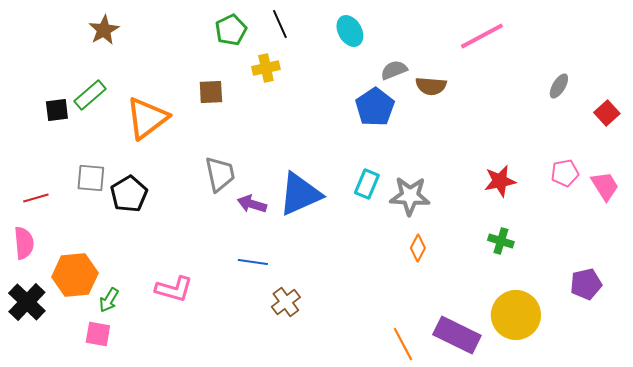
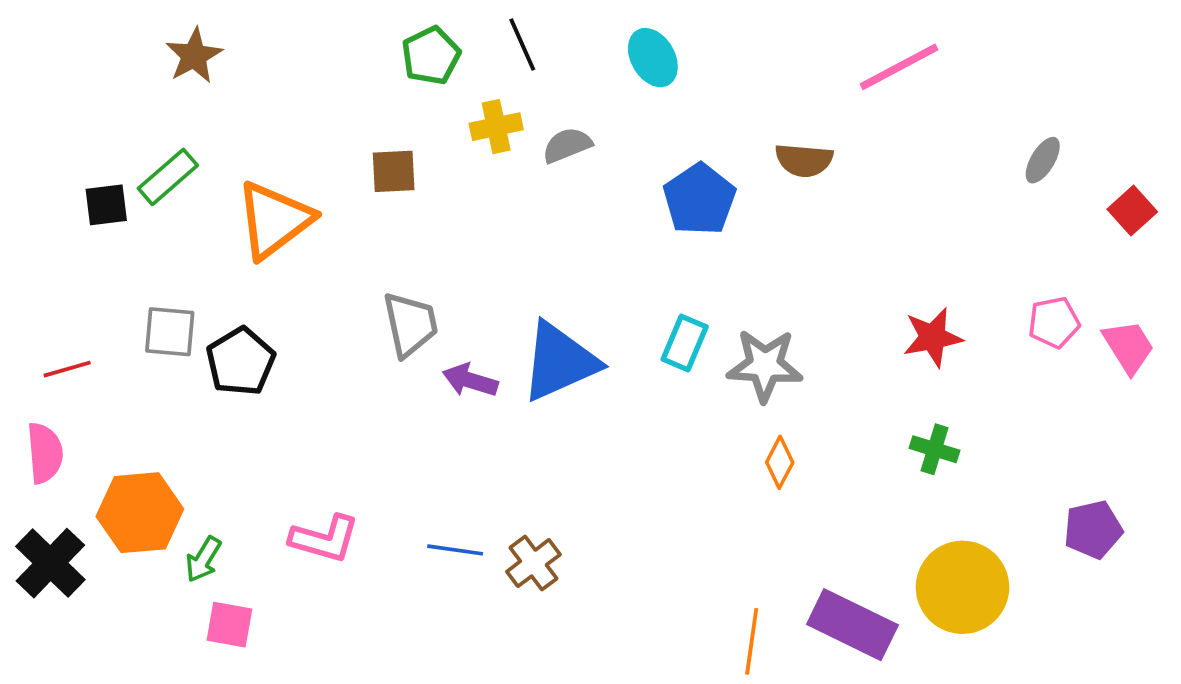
gray semicircle: (394, 70) -> (567, 145), moved
blue line: (253, 262) -> (455, 550), moved
pink square: (98, 334) -> (229, 625), moved
orange line: (403, 344) -> (752, 641), turned 36

